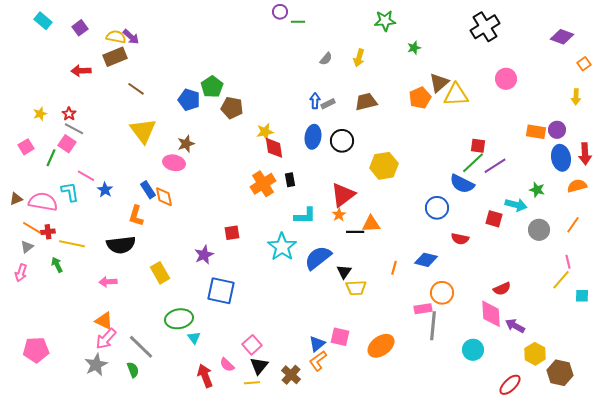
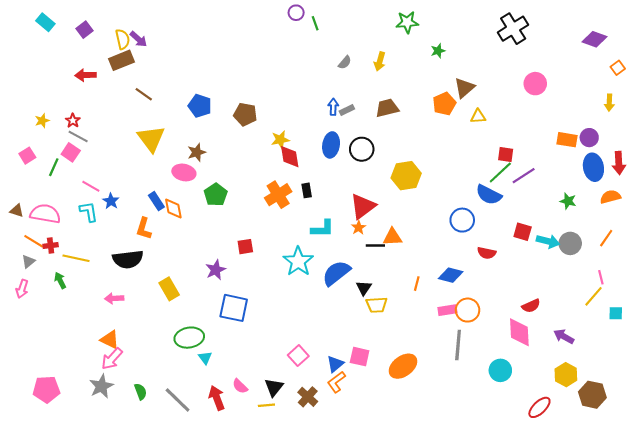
green line: (298, 22) -> (315, 23), turned 72
yellow semicircle: (116, 37) -> (123, 39), turned 66
green pentagon: (212, 87) -> (216, 195), moved
yellow triangle: (456, 95) -> (478, 116), moved, size x0.6
cyan L-shape: (70, 192) -> (89, 212), moved
brown triangle: (16, 199) -> (17, 211), turned 40
cyan arrow: (516, 205) -> (548, 241), moved
pink rectangle: (423, 309) -> (447, 310), moved
purple arrow: (515, 326) -> (564, 337), moved
pink square: (252, 345) -> (298, 356), moved
gray line: (141, 347) -> (178, 400), moved
pink pentagon: (36, 350) -> (46, 389), moved

